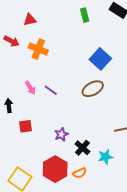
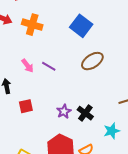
blue square: (100, 59) -> (81, 26), moved
black cross: (82, 148) -> (85, 113), moved

